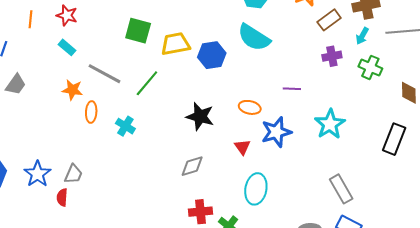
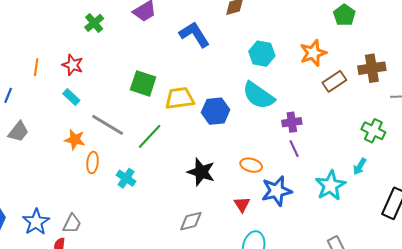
cyan arrow: (362, 36) -> (360, 166), moved
purple cross: (332, 56) -> (292, 122), moved
purple line: (292, 89) -> (294, 149), turned 60

